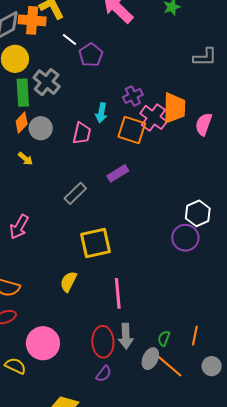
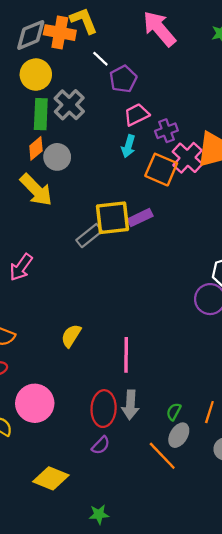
pink trapezoid: (82, 133) -> (137, 115), moved, turned -135
yellow arrow: (25, 159) -> (36, 190), size x2.0
yellow square: (95, 243) -> (112, 218), moved
gray ellipse: (150, 359) -> (179, 435), moved
orange line: (170, 366) -> (162, 456), moved

